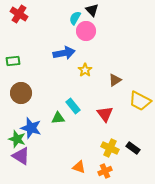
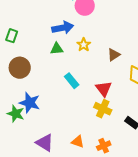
green rectangle: (13, 61) -> (12, 36), turned -64
green triangle: (58, 118) -> (57, 49), moved
yellow cross: (110, 148) -> (103, 109), moved
purple triangle: (21, 156) -> (45, 143), moved

